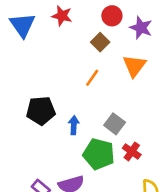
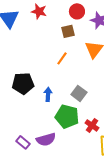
brown square: (100, 42) -> (68, 31), turned 32
red cross: (132, 151) -> (92, 125), moved

